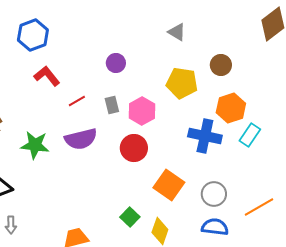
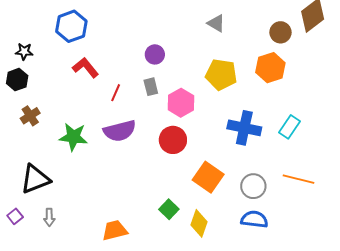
brown circle: (221, 65) -> (280, 32), moved
red line: (77, 101) -> (116, 93), turned -36
gray rectangle: (112, 105) -> (151, 87), moved
orange hexagon: (231, 108) -> (270, 68), moved
orange line: (259, 207) -> (299, 179), moved, turned 44

